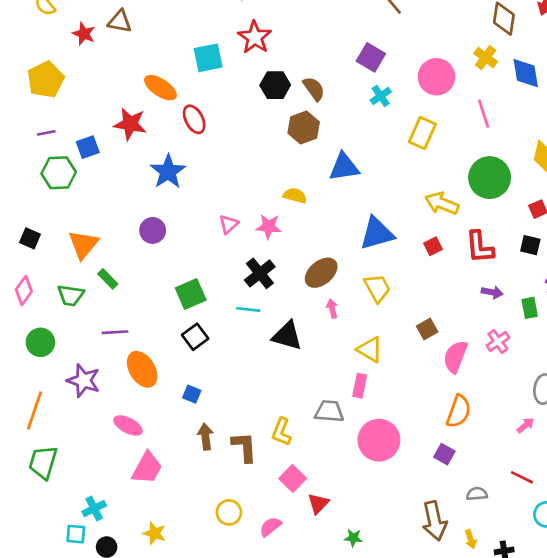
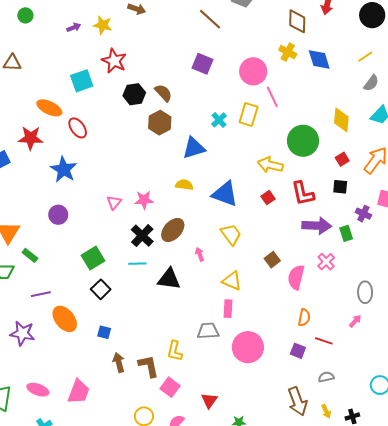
cyan cross: (381, 96) -> (219, 120), moved
pink line: (484, 114) -> (272, 97), moved
yellow semicircle: (295, 196) -> (184, 185), moved
blue triangle: (377, 233) -> (225, 194), turned 44
brown ellipse: (321, 273) -> (173, 230), moved
purple arrow: (492, 292) -> (317, 226), size x1.8
orange semicircle: (459, 411) -> (304, 318), size x0.7
pink ellipse: (128, 425) -> (38, 390), moved
red line: (522, 477) -> (324, 341), moved
pink square: (293, 478) -> (170, 387), moved

